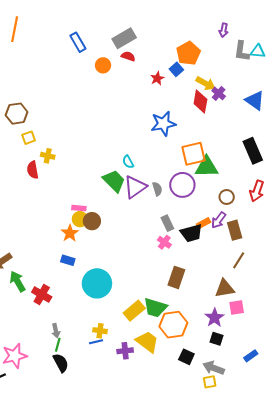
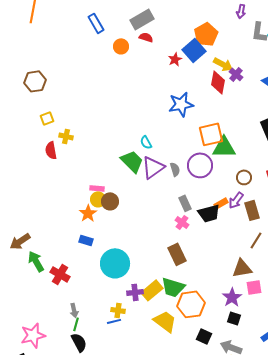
blue square: (176, 69) -> (194, 50), size x1.6
brown hexagon: (17, 114) -> (35, 81), moved
brown rectangle: (176, 277) -> (177, 254), moved, turned -45
purple cross: (125, 351) -> (135, 292), moved

